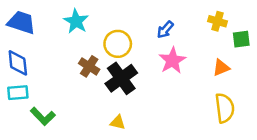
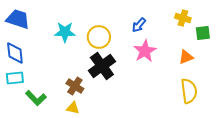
cyan star: (76, 21) -> (65, 32), moved, turned -30
brown cross: (89, 66) -> (75, 86), moved
yellow triangle: (118, 122) -> (73, 108), moved

